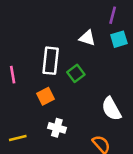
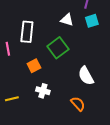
white rectangle: (51, 61) -> (27, 32), moved
green square: (76, 73) -> (58, 48), size x1.5

